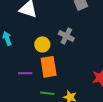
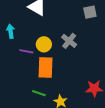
purple line: (25, 73) -> (26, 51), moved

